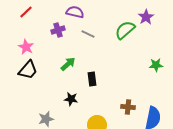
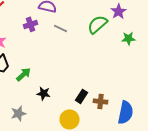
green arrow: (68, 64) -> (24, 74), moved
green star: (156, 65) -> (128, 38), moved
black rectangle: (92, 79) -> (82, 96), moved, turned 40

